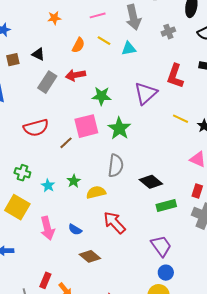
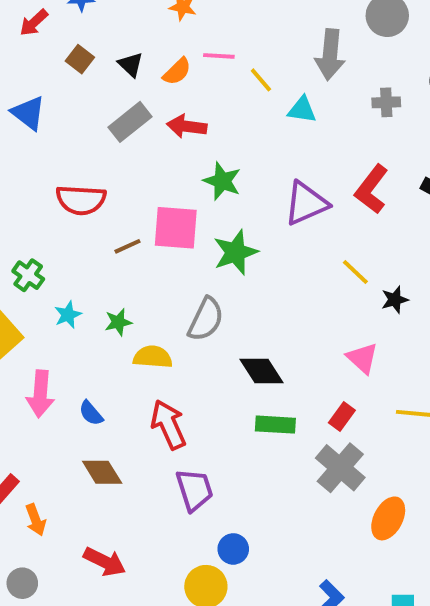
pink line: (98, 15) -> (219, 56), moved
orange semicircle: (78, 45) -> (177, 71), moved
brown square: (13, 60) -> (80, 59), turned 32
purple trapezoid: (161, 246) -> (194, 490), moved

